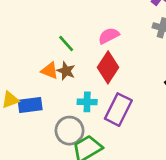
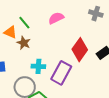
red diamond: (108, 67) -> (80, 50), moved
orange triangle: (50, 71) -> (10, 32), moved

